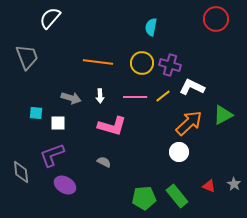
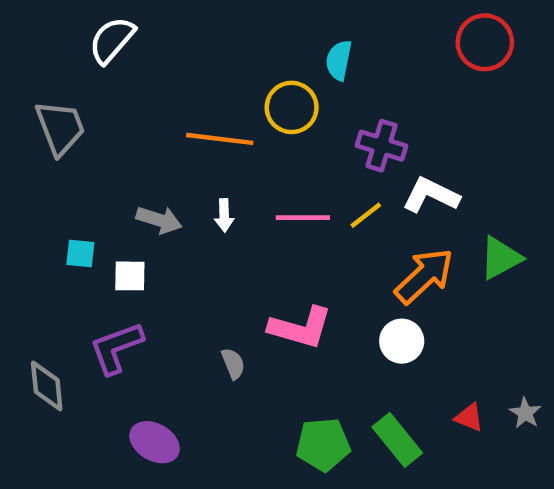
yellow circle: (142, 63) -> (292, 107), moved
pink L-shape: (112, 126) -> (301, 328), moved
gray semicircle: (104, 162) -> (233, 364), turned 40
purple ellipse: (65, 185) -> (155, 442), moved

